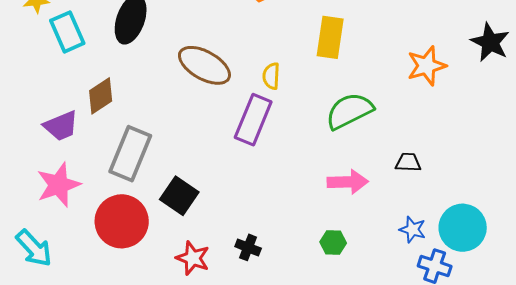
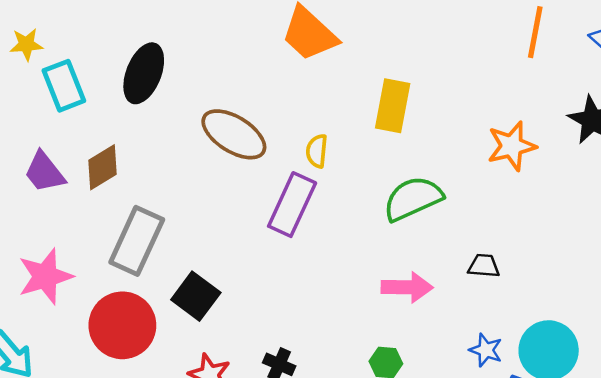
purple trapezoid: (61, 126) -> (44, 172), moved, turned 72

